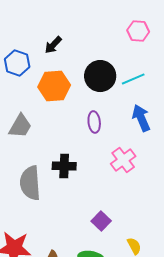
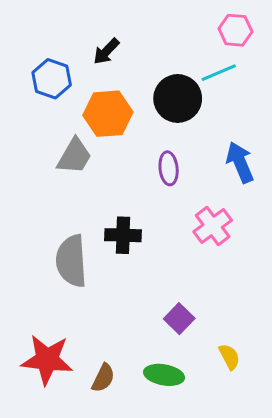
cyan line: (133, 79) -> (219, 73), moved
gray trapezoid: (20, 126) -> (74, 156), moved

